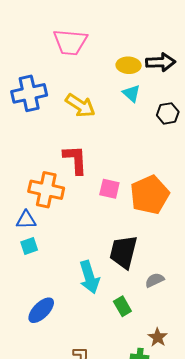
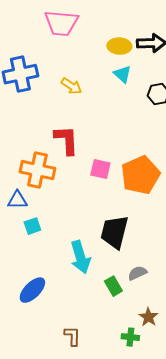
yellow arrow: (80, 105) -> (71, 86), size x0.7
cyan square: (29, 246) -> (32, 226), moved
gray semicircle: (155, 280) -> (137, 273), moved

